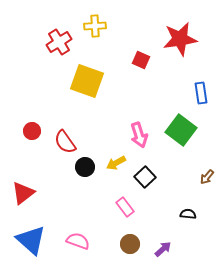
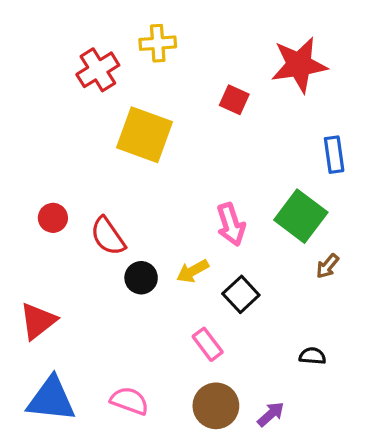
brown arrow: (207, 177) -> (327, 266), moved
blue triangle: (31, 240) -> (51, 399), turned -36
brown circle: (130, 244) -> (216, 406), size x1.4

